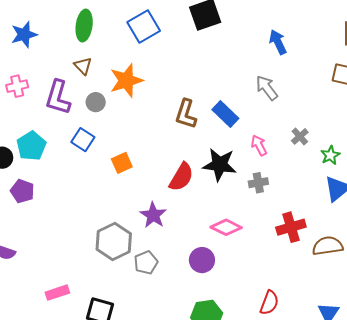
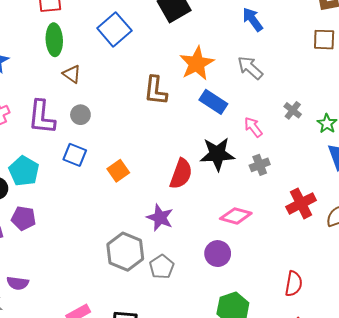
brown triangle: (83, 66) -> (72, 74), moved
orange star: (126, 81) -> (197, 63), moved
brown L-shape: (186, 114) -> (156, 91), moved

